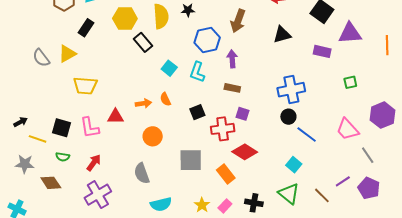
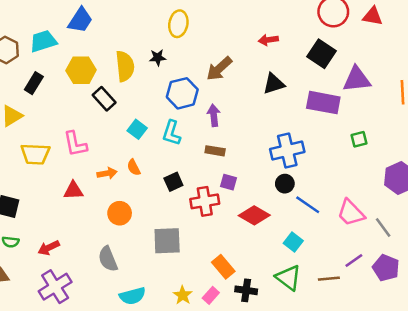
brown arrow: (238, 21) -> (219, 69), turned 30
purple rectangle: (322, 51) -> (323, 103), size x1.5
pink L-shape: (90, 128) -> (75, 144), moved
pink trapezoid: (348, 129) -> (351, 213), moved
red diamond: (245, 152) -> (254, 215), moved
red arrow: (94, 163) -> (49, 248), turned -150
orange rectangle: (226, 174) -> (223, 267), moved
brown line: (322, 195) -> (329, 279), turned -48

